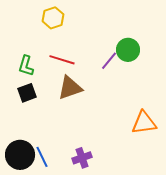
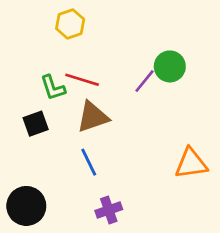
green L-shape: (26, 66) -> (53, 88), moved, turned -35
blue line: (42, 157) -> (89, 162), moved

